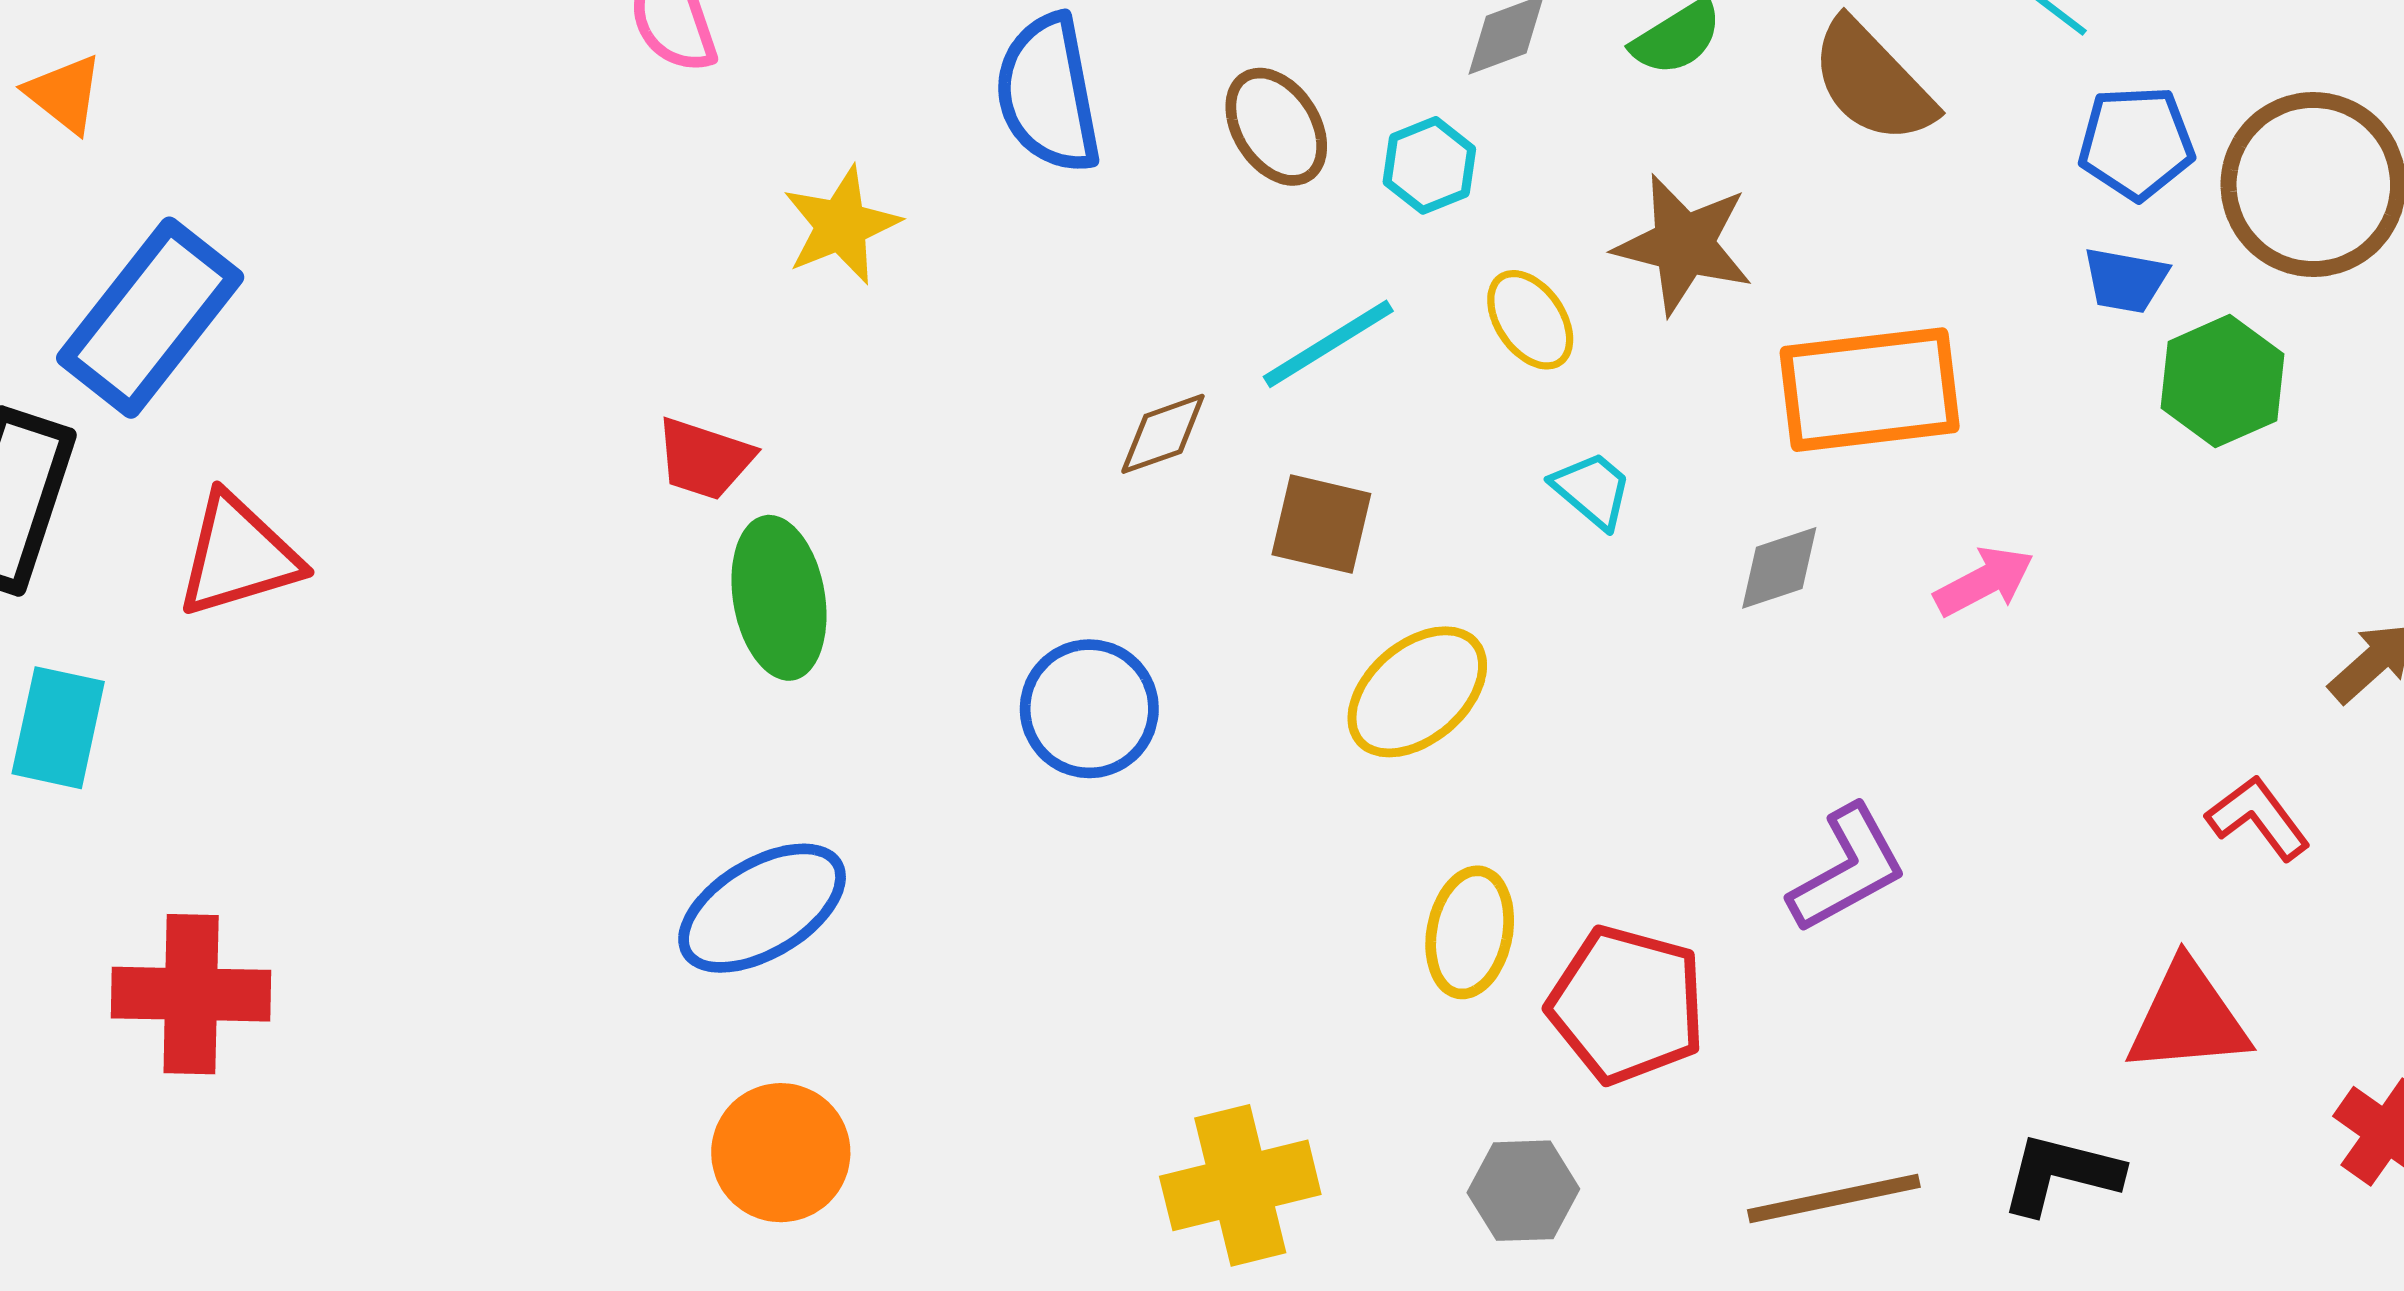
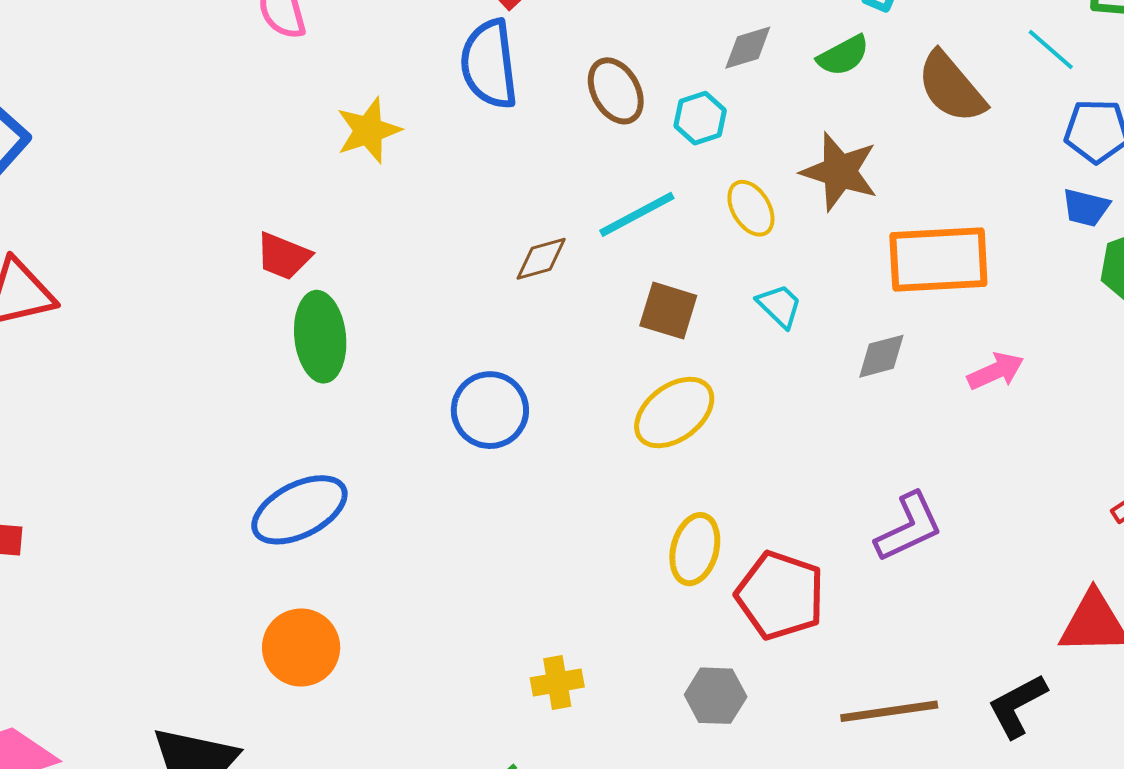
brown square: (1321, 524) -> (668, 311), moved
black L-shape: (2061, 1174) -> (1017, 706), turned -46
yellow cross: (1240, 1185) -> (557, 682), size x0.6

